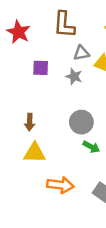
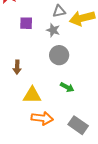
gray circle: (81, 122) -> (59, 55), moved
yellow triangle: (35, 153) -> (32, 95), moved

